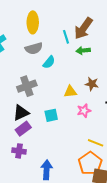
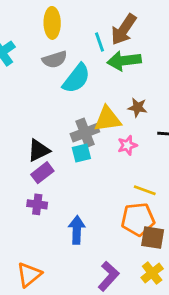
green arrow: (83, 50) -> (124, 61), size x1.6
cyan semicircle: (49, 62) -> (76, 78), size x1.6
gray cross: (27, 86) -> (85, 133), moved
yellow triangle: (70, 92) -> (108, 119), size x1.5
orange pentagon: (90, 163) -> (138, 219), turned 30

